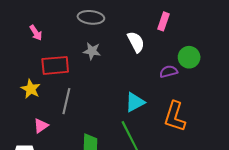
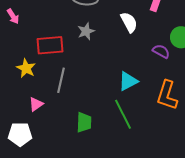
pink arrow: (36, 33) -> (13, 16), moved
gray star: (92, 51) -> (86, 31), turned -30
purple semicircle: (169, 72) -> (161, 51), turned 42

